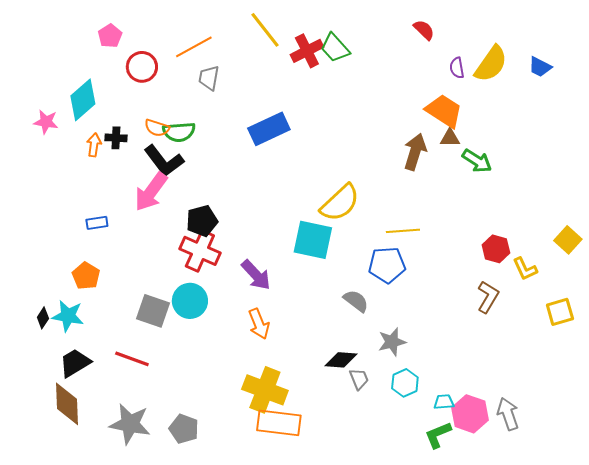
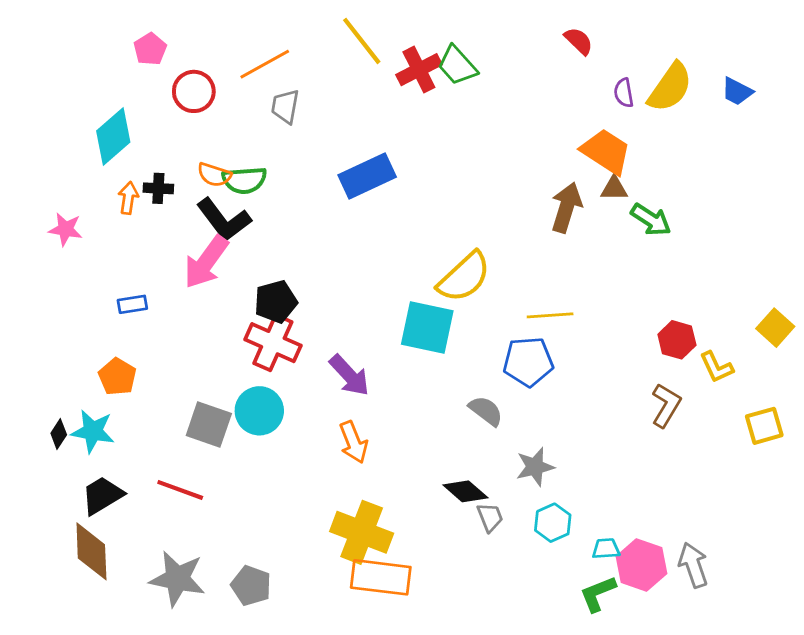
pink star: (46, 122) -> (66, 229), moved
black diamond: (341, 360) -> (465, 491), turned 36

